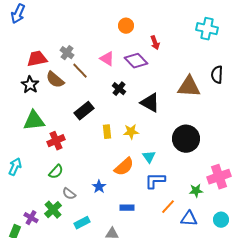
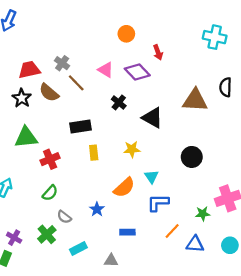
black rectangle: (84, 111) -> (81, 126), turned 30
yellow rectangle: (107, 132) -> (94, 153), moved
black circle: (186, 139) -> (192, 157), size x0.7
purple cross: (31, 218) -> (14, 238), moved

